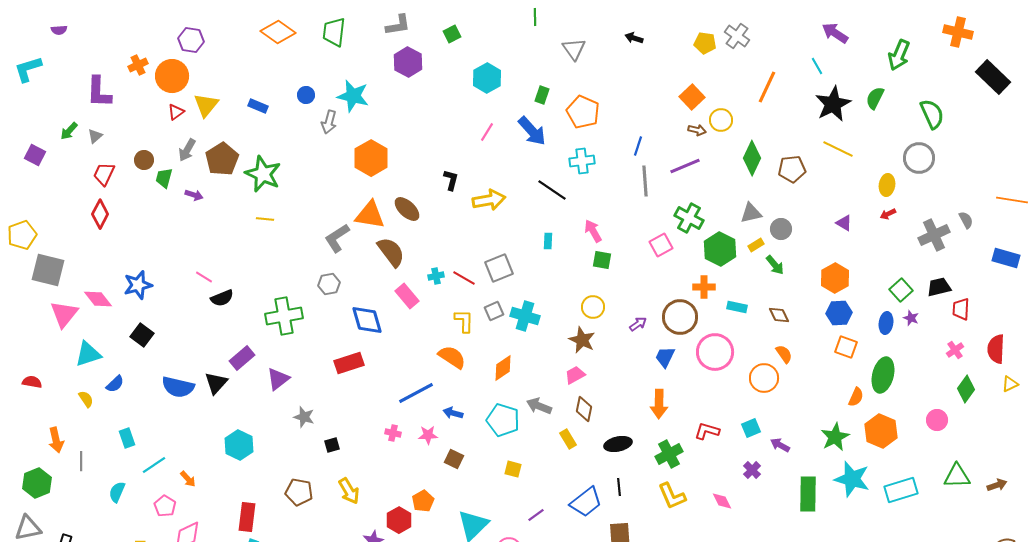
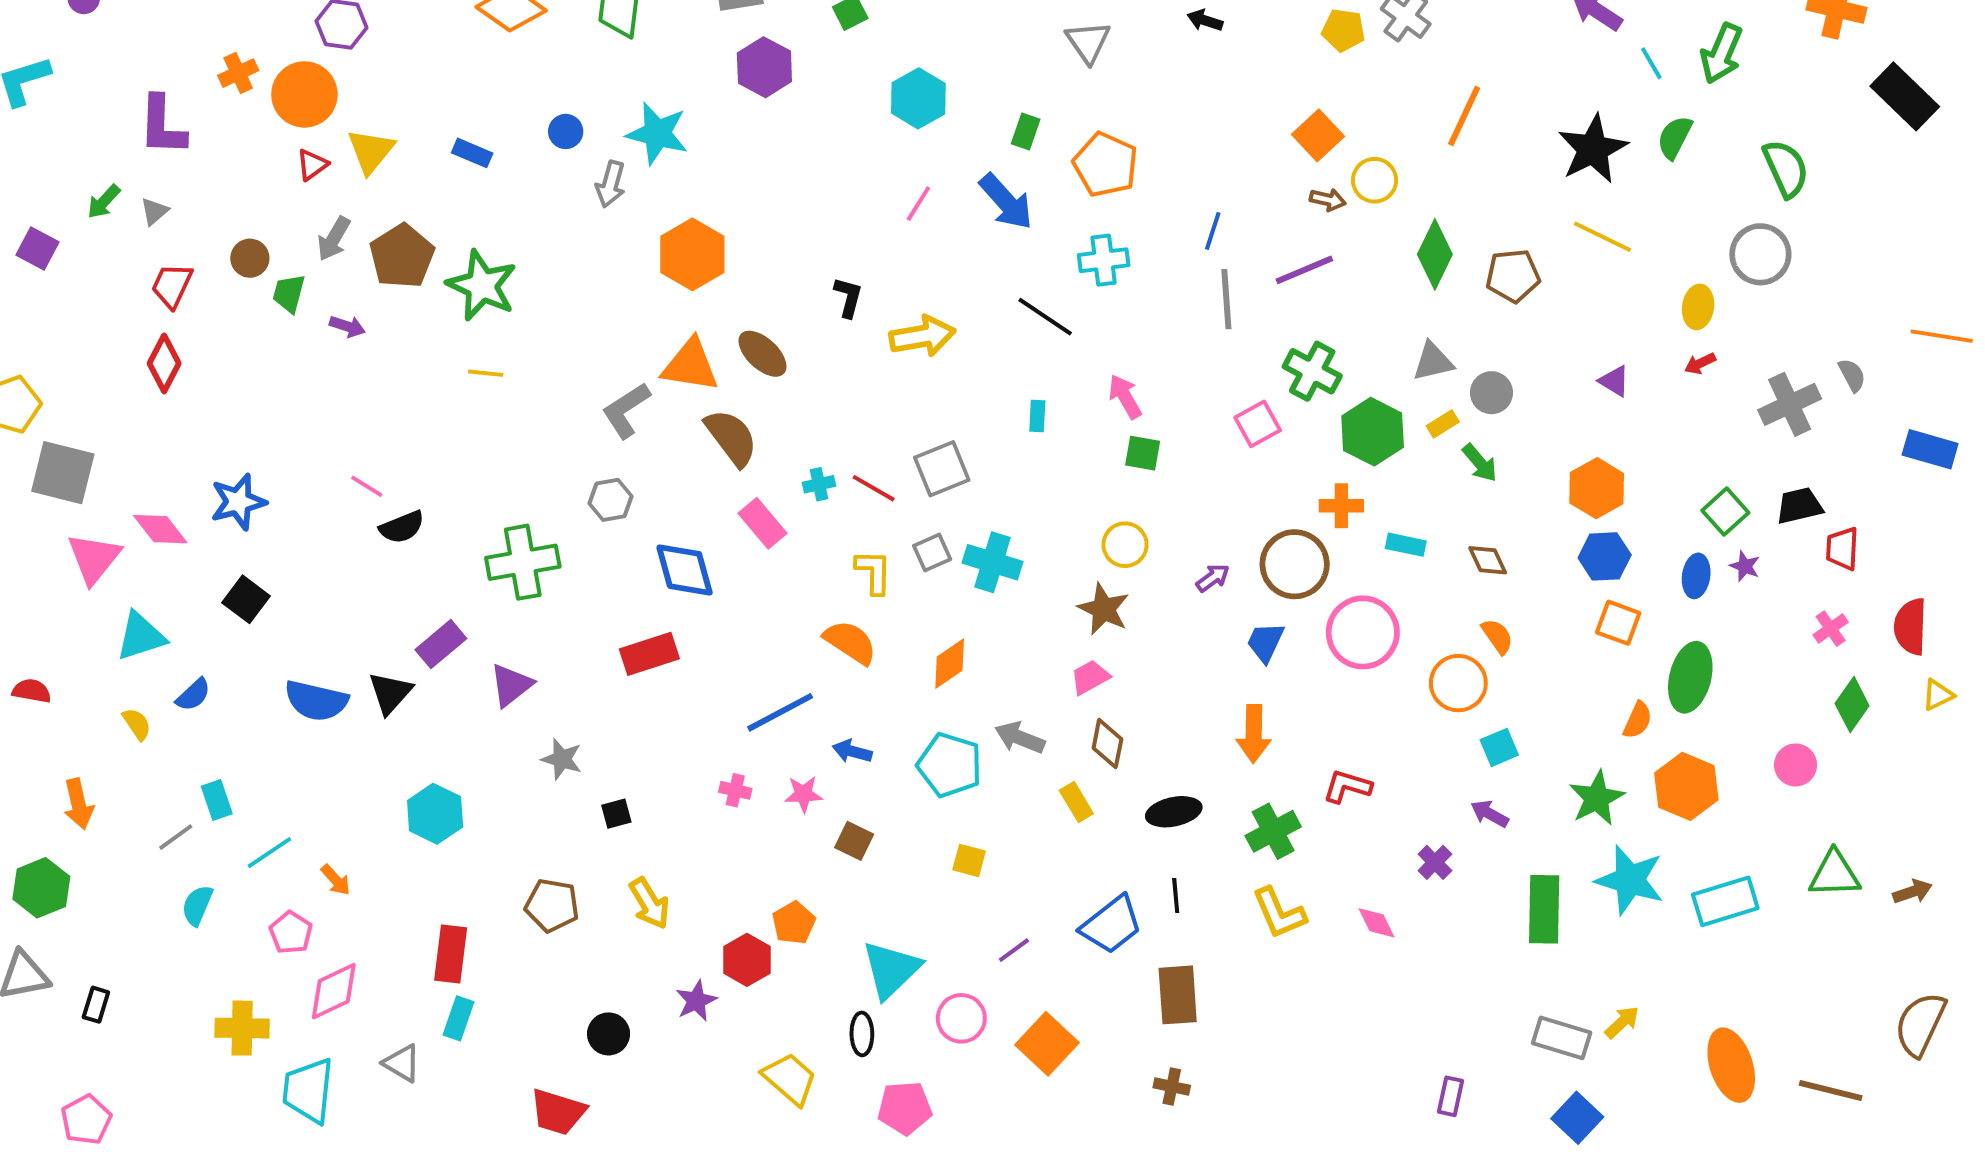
cyan line: (817, 66) -> (1651, 63), moved
cyan square: (751, 428) -> (1499, 747), moved
gray line: (81, 461) -> (176, 837), moved, turned 54

